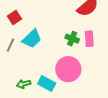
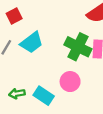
green cross: (72, 39) -> (78, 47), size x1.6
pink circle: (68, 69) -> (70, 82), size x0.7

